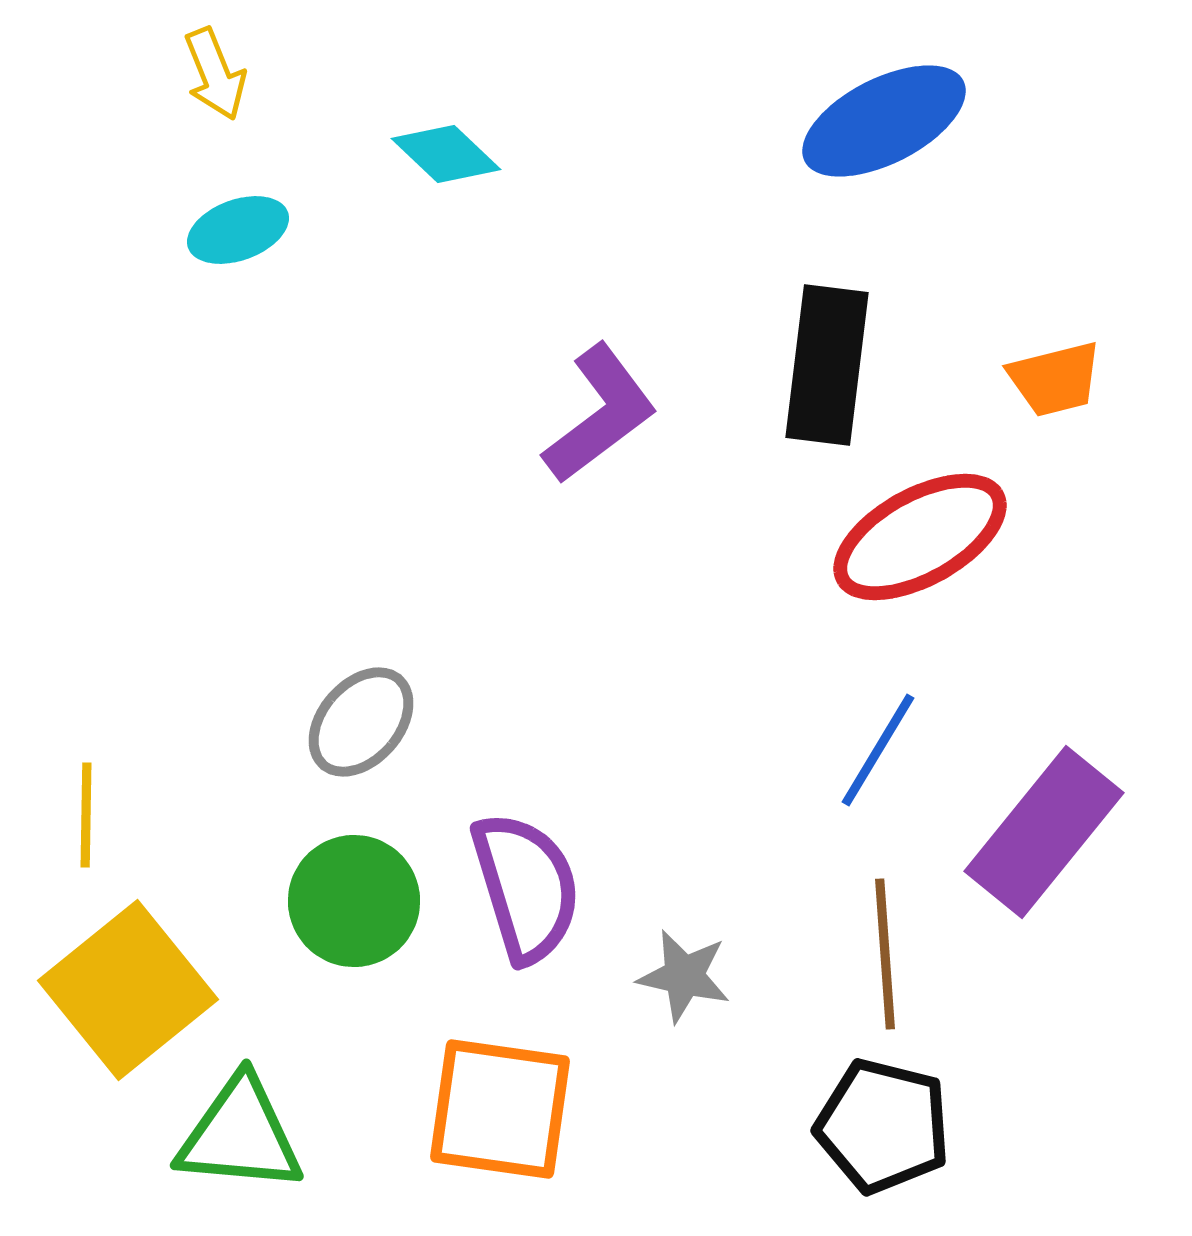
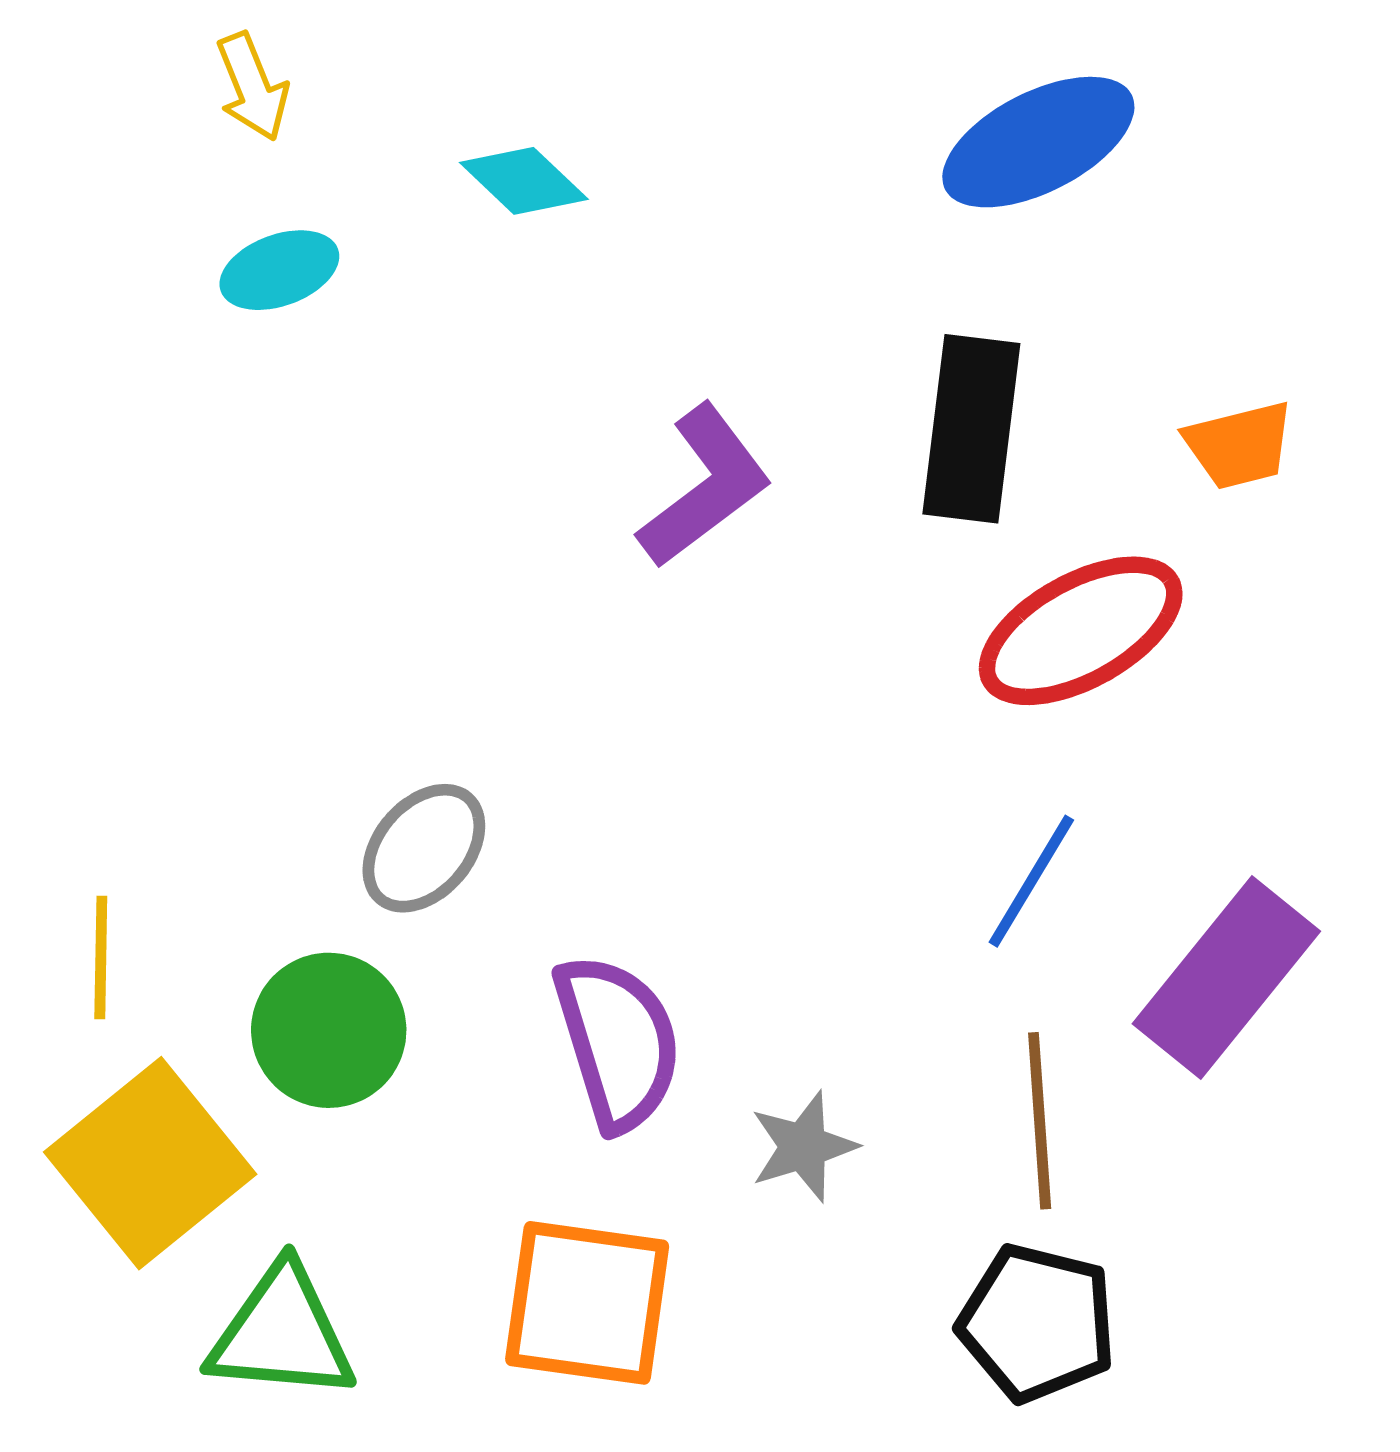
green circle: (354, 901) -> (329, 1030), moved
gray star: (684, 976) -> (803, 1147), turned -30

